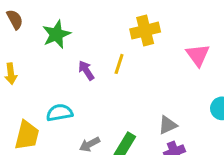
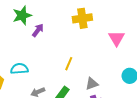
yellow line: (119, 64) -> (69, 64), moved
purple arrow: (86, 70) -> (38, 30), moved, turned 64

